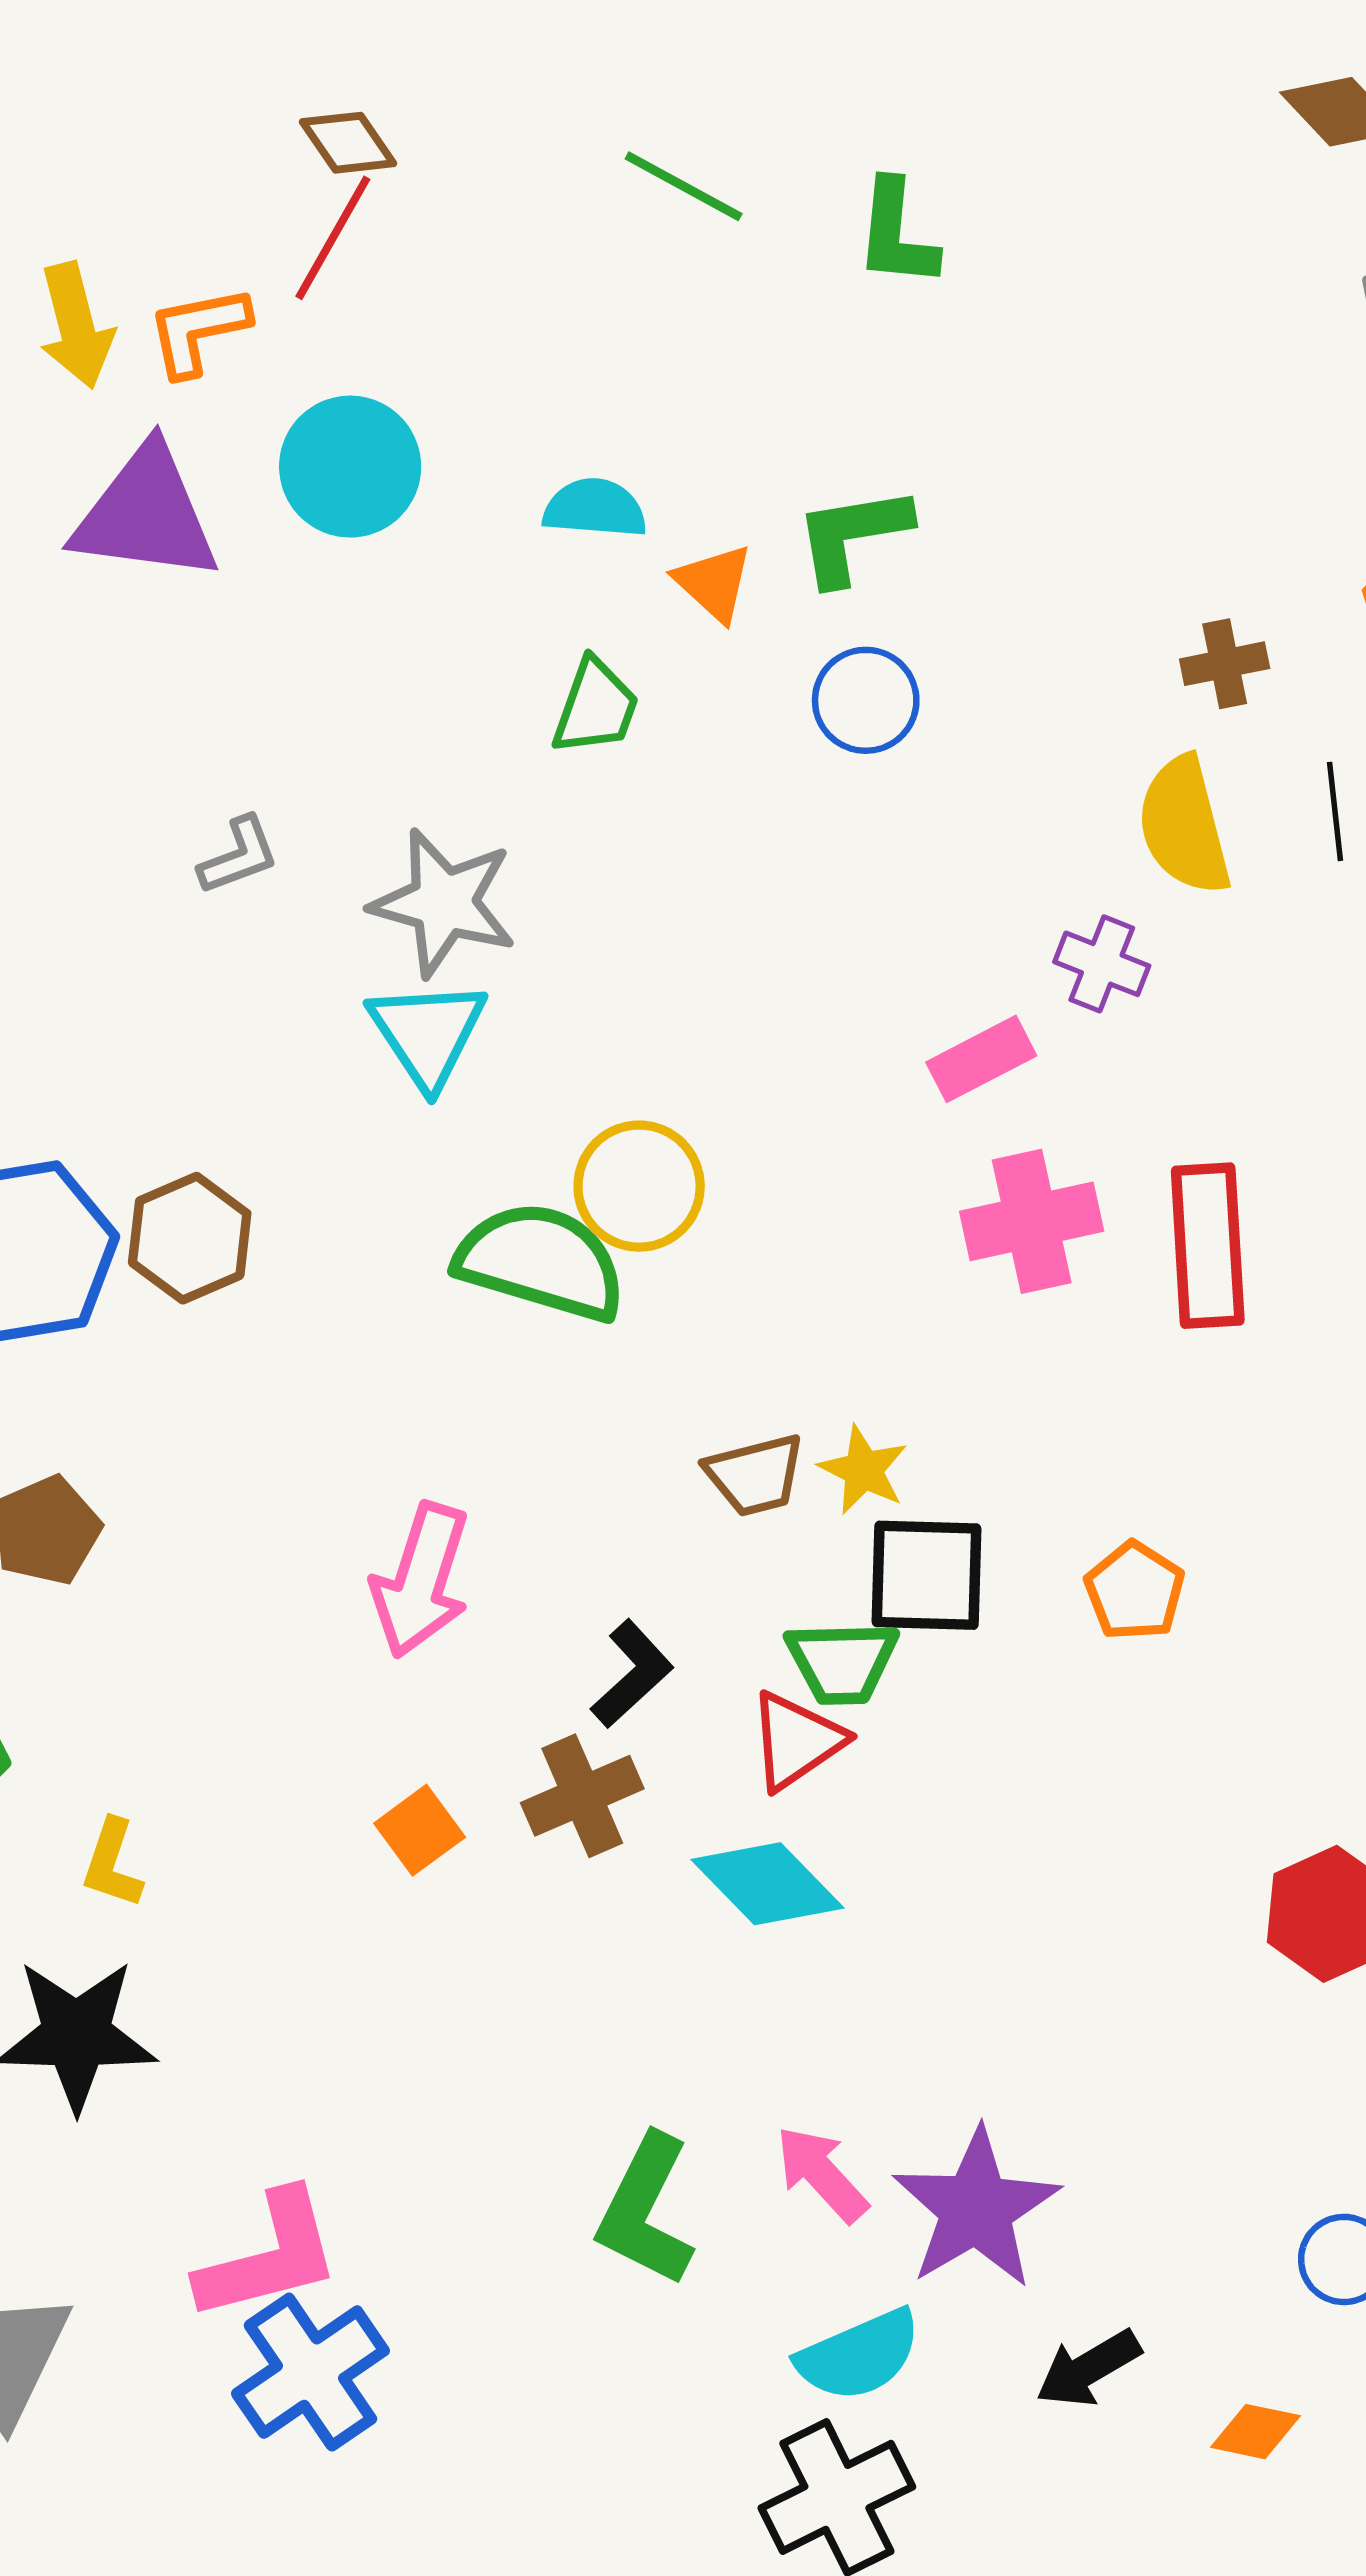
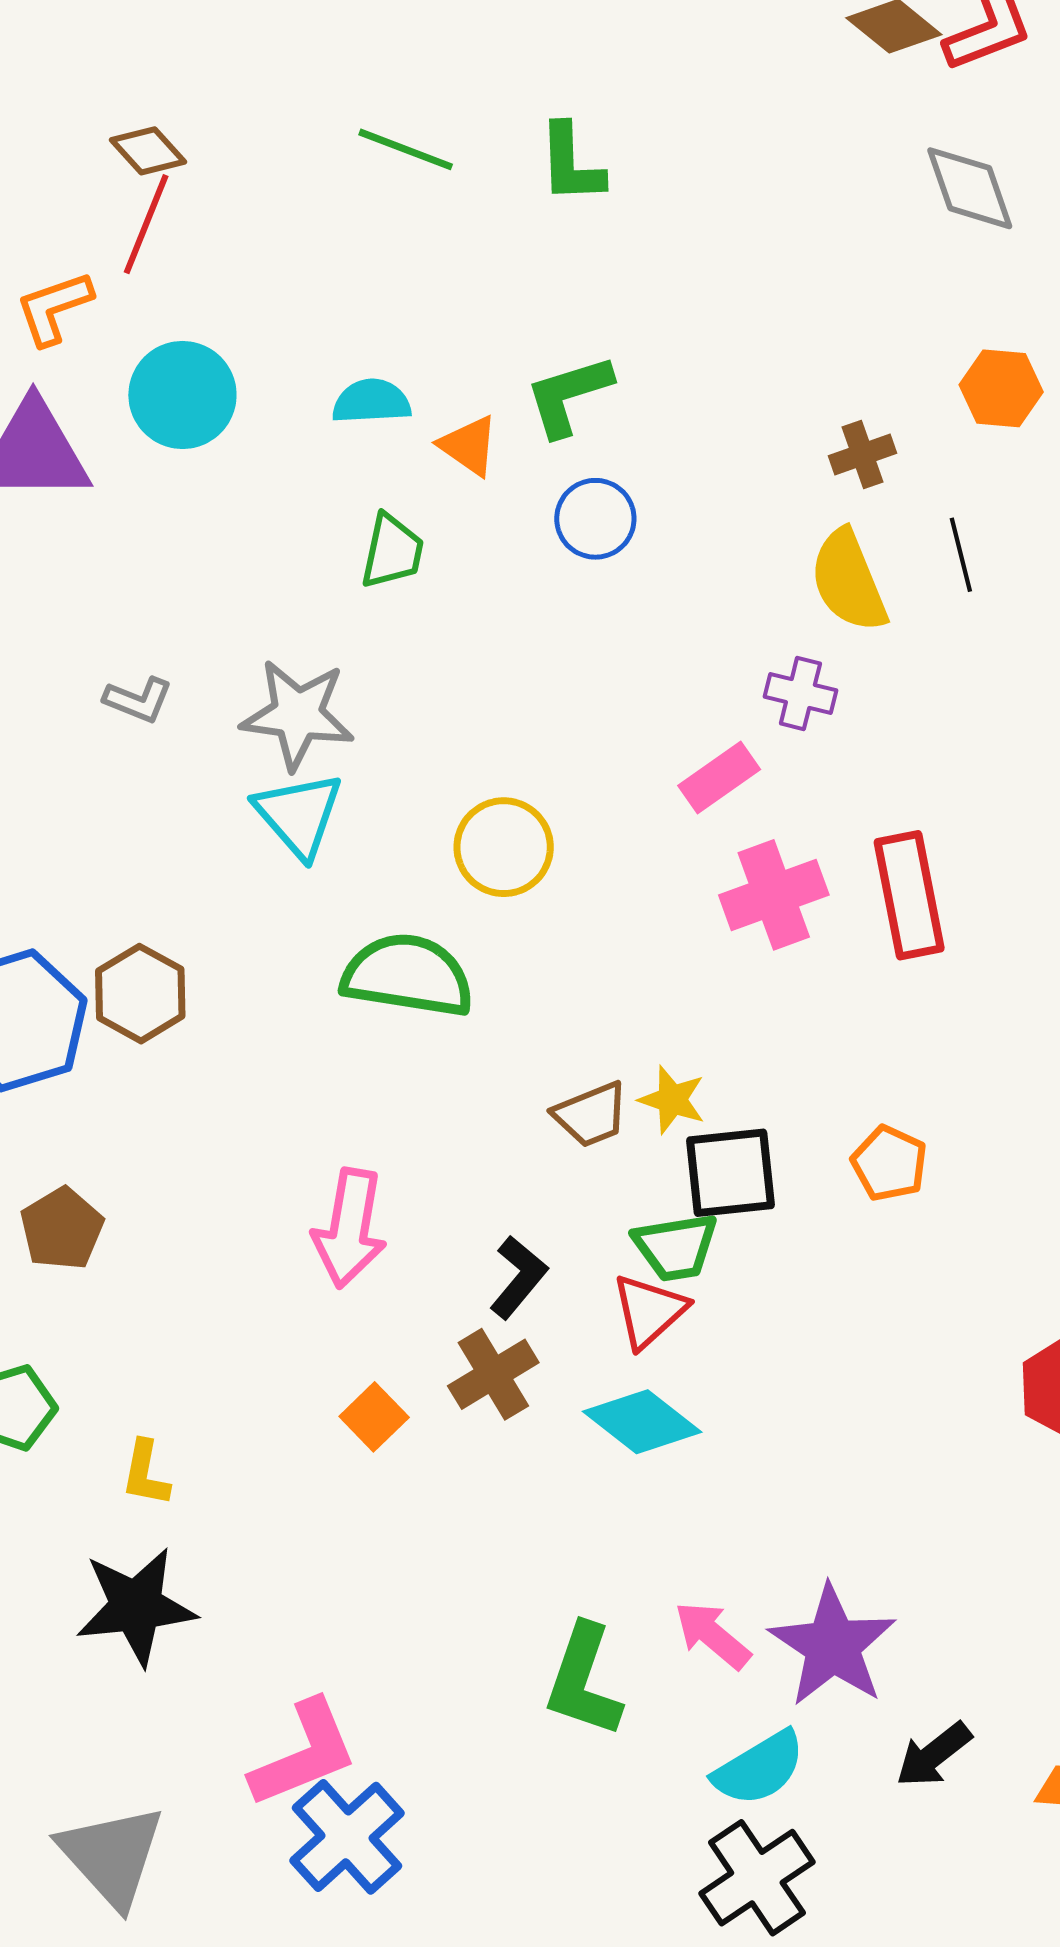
gray L-shape: (239, 856) -> (138, 700), turned 50
yellow circle: (639, 1186) -> (504, 847), moved

